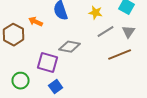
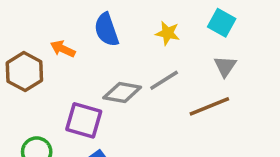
gray line: (106, 32) -> (164, 80), moved

